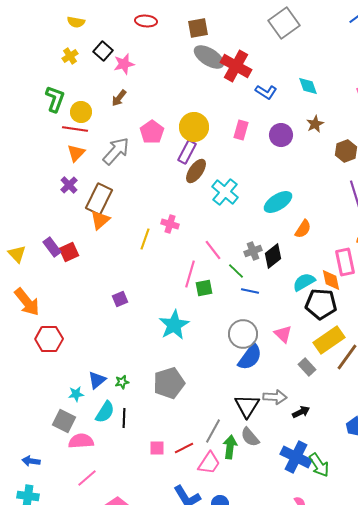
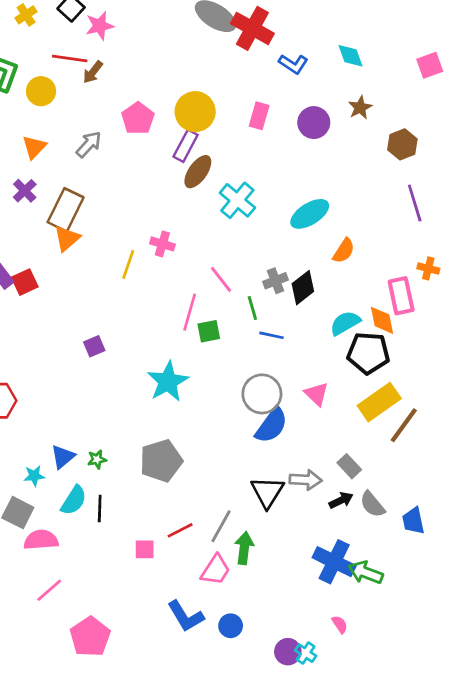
red line: (75, 129) -> (70, 58), moved
gray arrow: (116, 151) -> (89, 144), size x0.7
green line: (236, 271) -> (252, 308), turned 30
gray rectangle: (307, 367) -> (349, 466), moved
gray semicircle: (250, 437) -> (372, 504), moved
red line: (184, 448) -> (180, 530), moved
green arrow: (319, 465) -> (366, 573), turned 145

